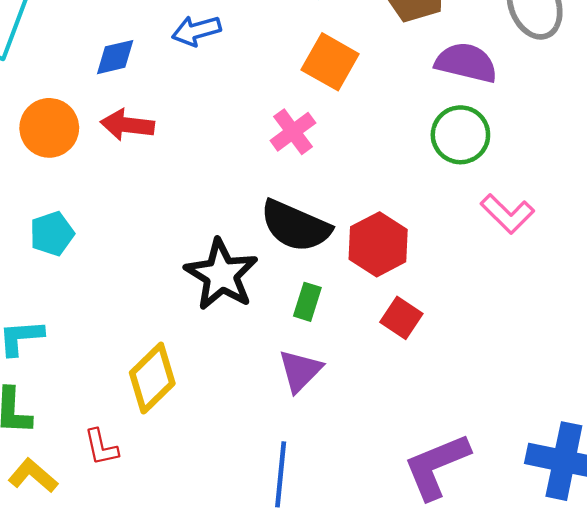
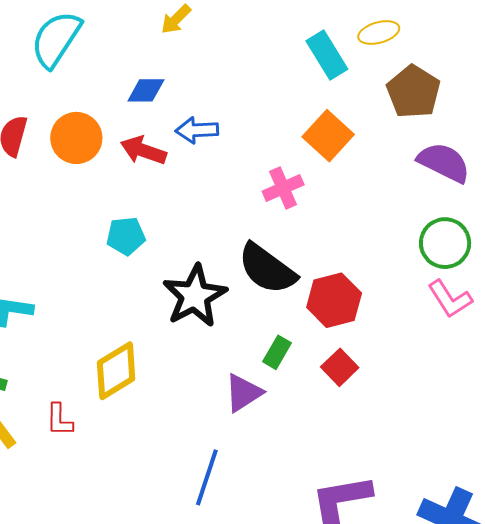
blue arrow: (196, 31) -> (197, 130), moved
green circle: (460, 135) -> (445, 243), moved
cyan pentagon: (52, 234) -> (126, 236), moved
green rectangle: (307, 302) -> (277, 352), moved

